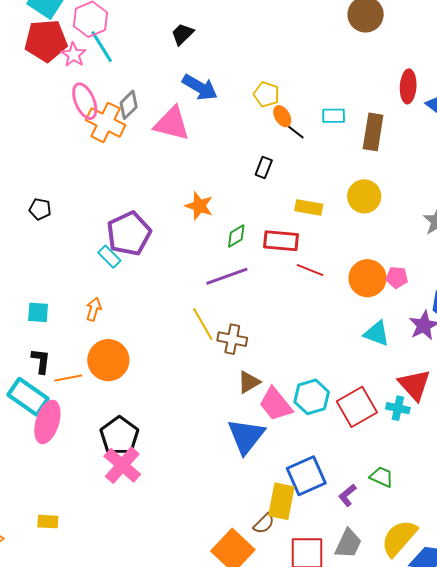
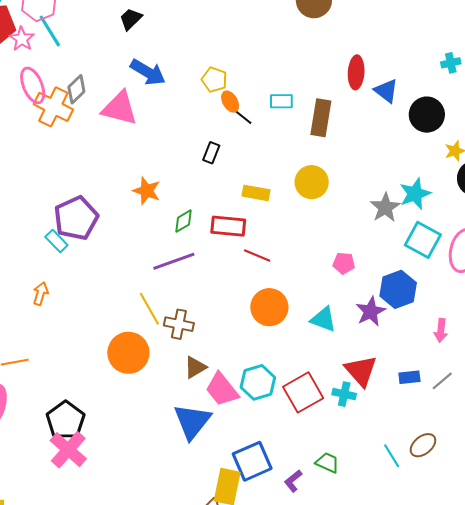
orange circle: (368, 278) -> (269, 307), moved
orange circle: (108, 360) -> (128, 353), moved

